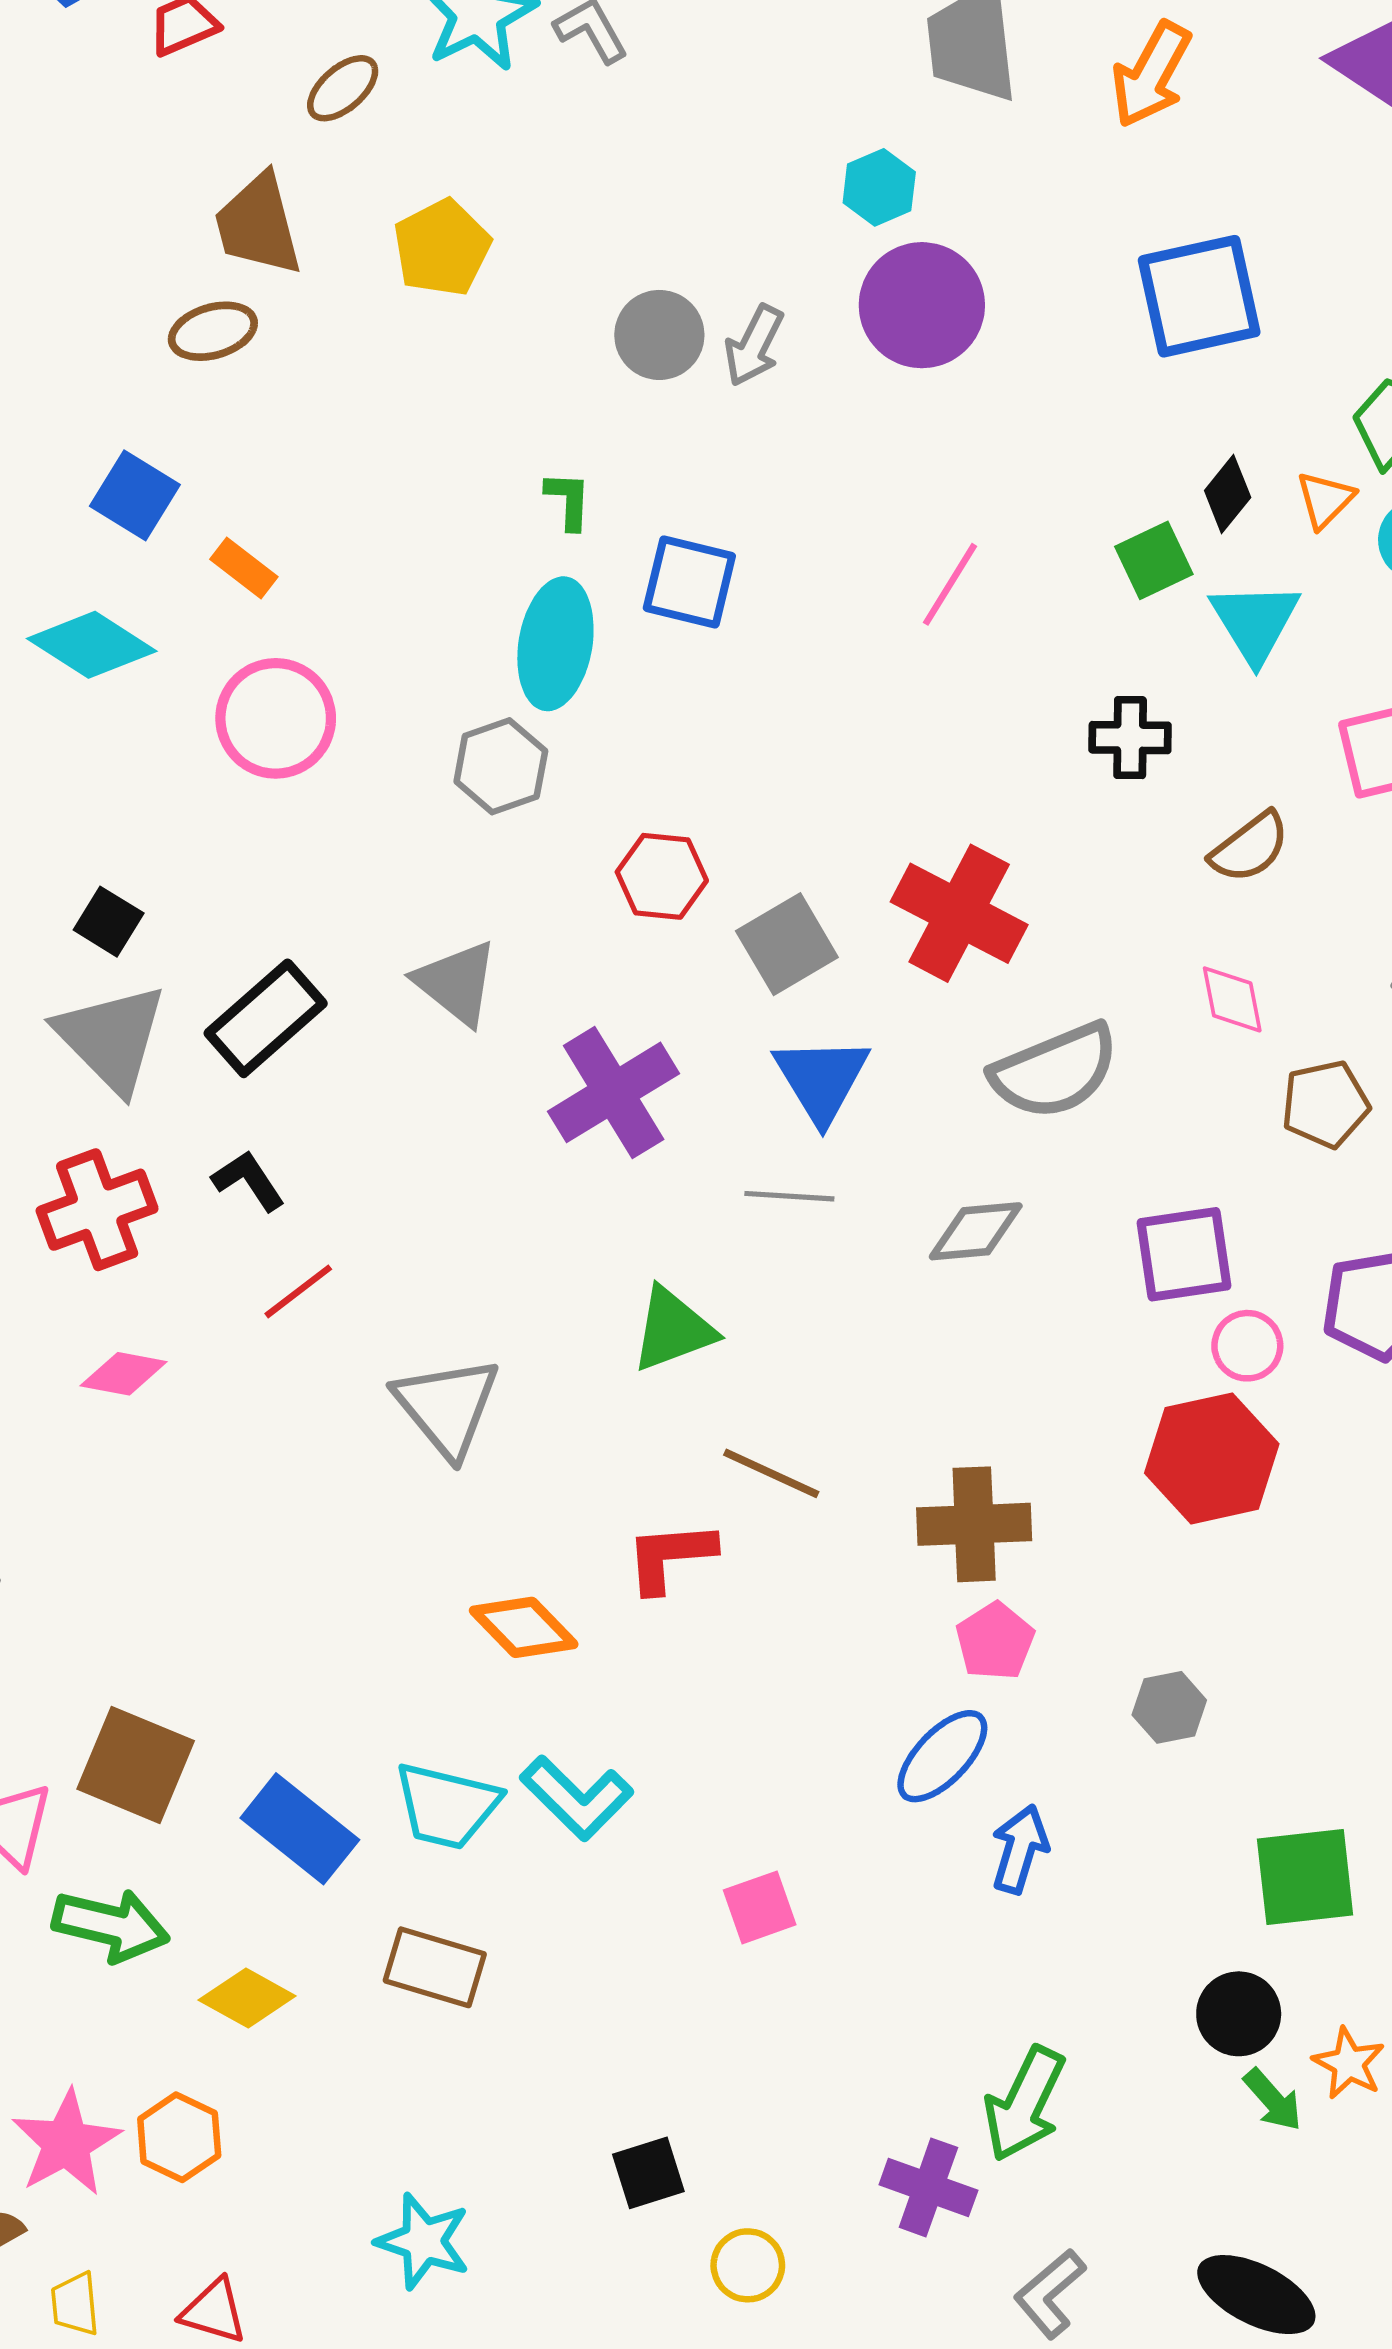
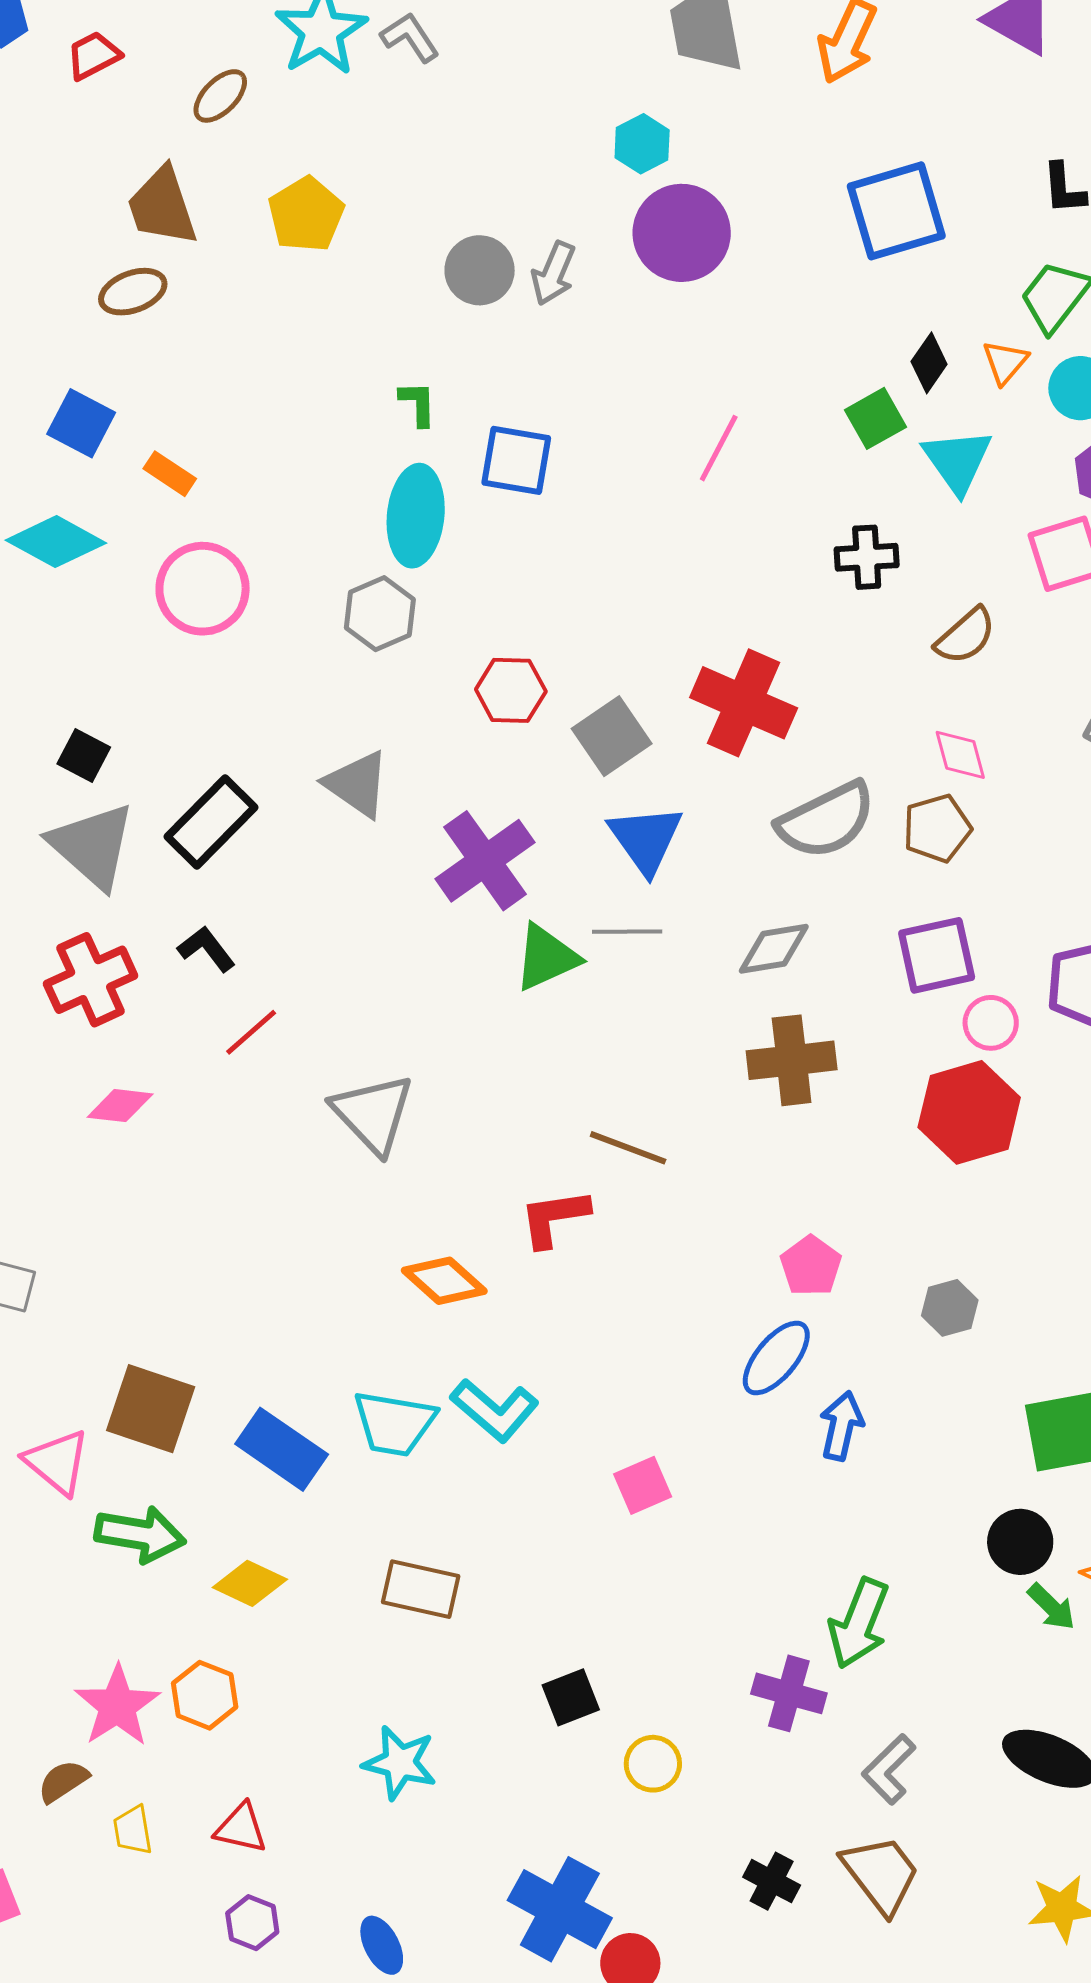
brown pentagon: (1325, 1104) -> (937, 828), moved
green triangle: (673, 1329) -> (546, 957), moved
brown cross: (974, 1524) -> (792, 1060), moved
brown rectangle: (435, 1967) -> (421, 1589), moved

